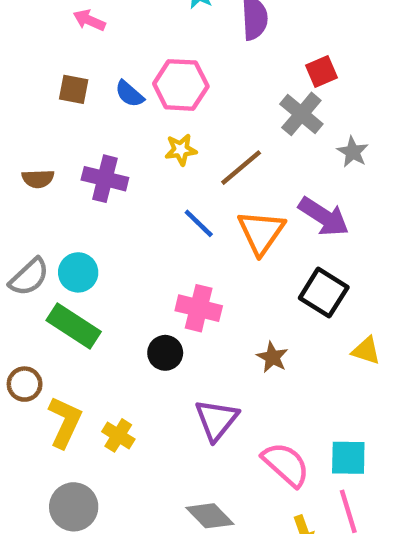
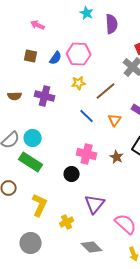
blue semicircle: (129, 94) -> (56, 58), turned -96
orange triangle: (261, 232) -> (115, 120), size x0.6
brown star: (272, 357) -> (117, 157), moved
yellow L-shape: (65, 422) -> (40, 205), moved
yellow cross: (118, 435) -> (67, 222), moved, turned 32

